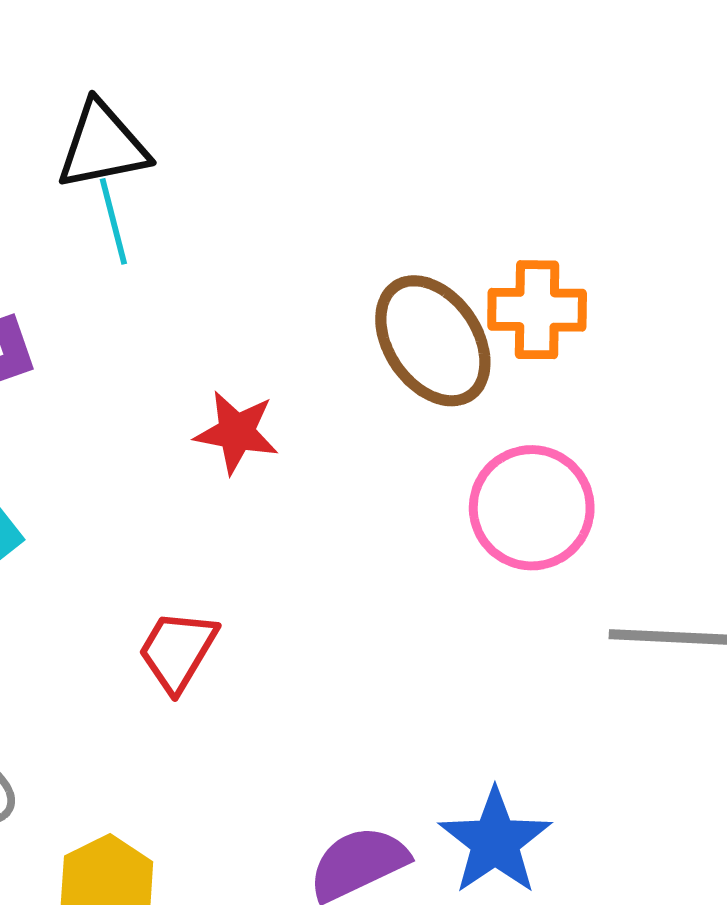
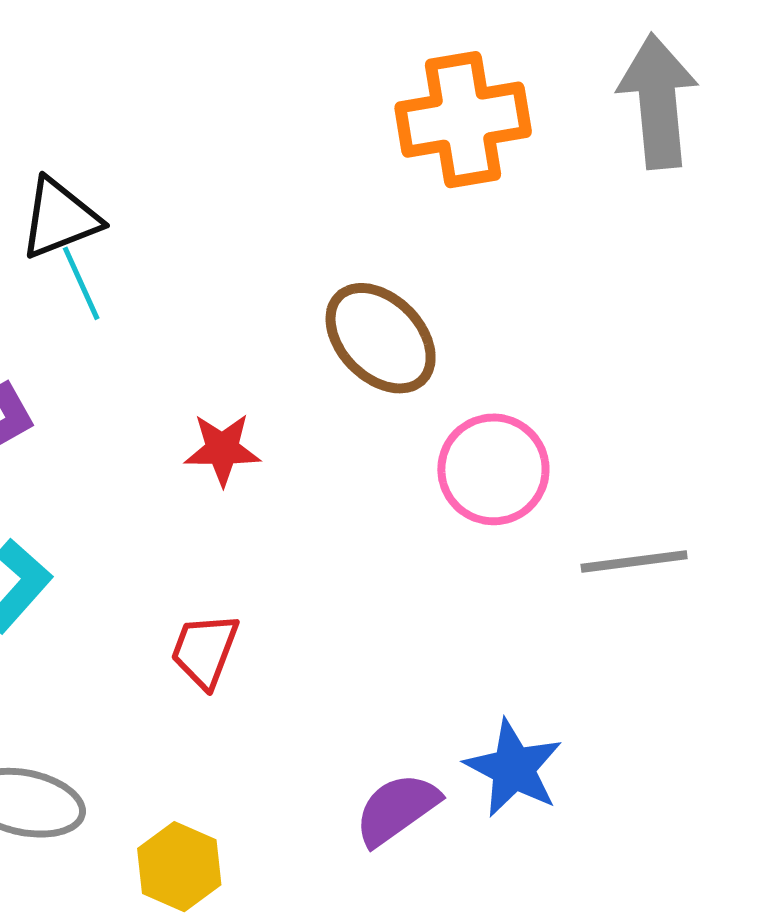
orange cross: (537, 310) -> (463, 120), moved, size x1.5

